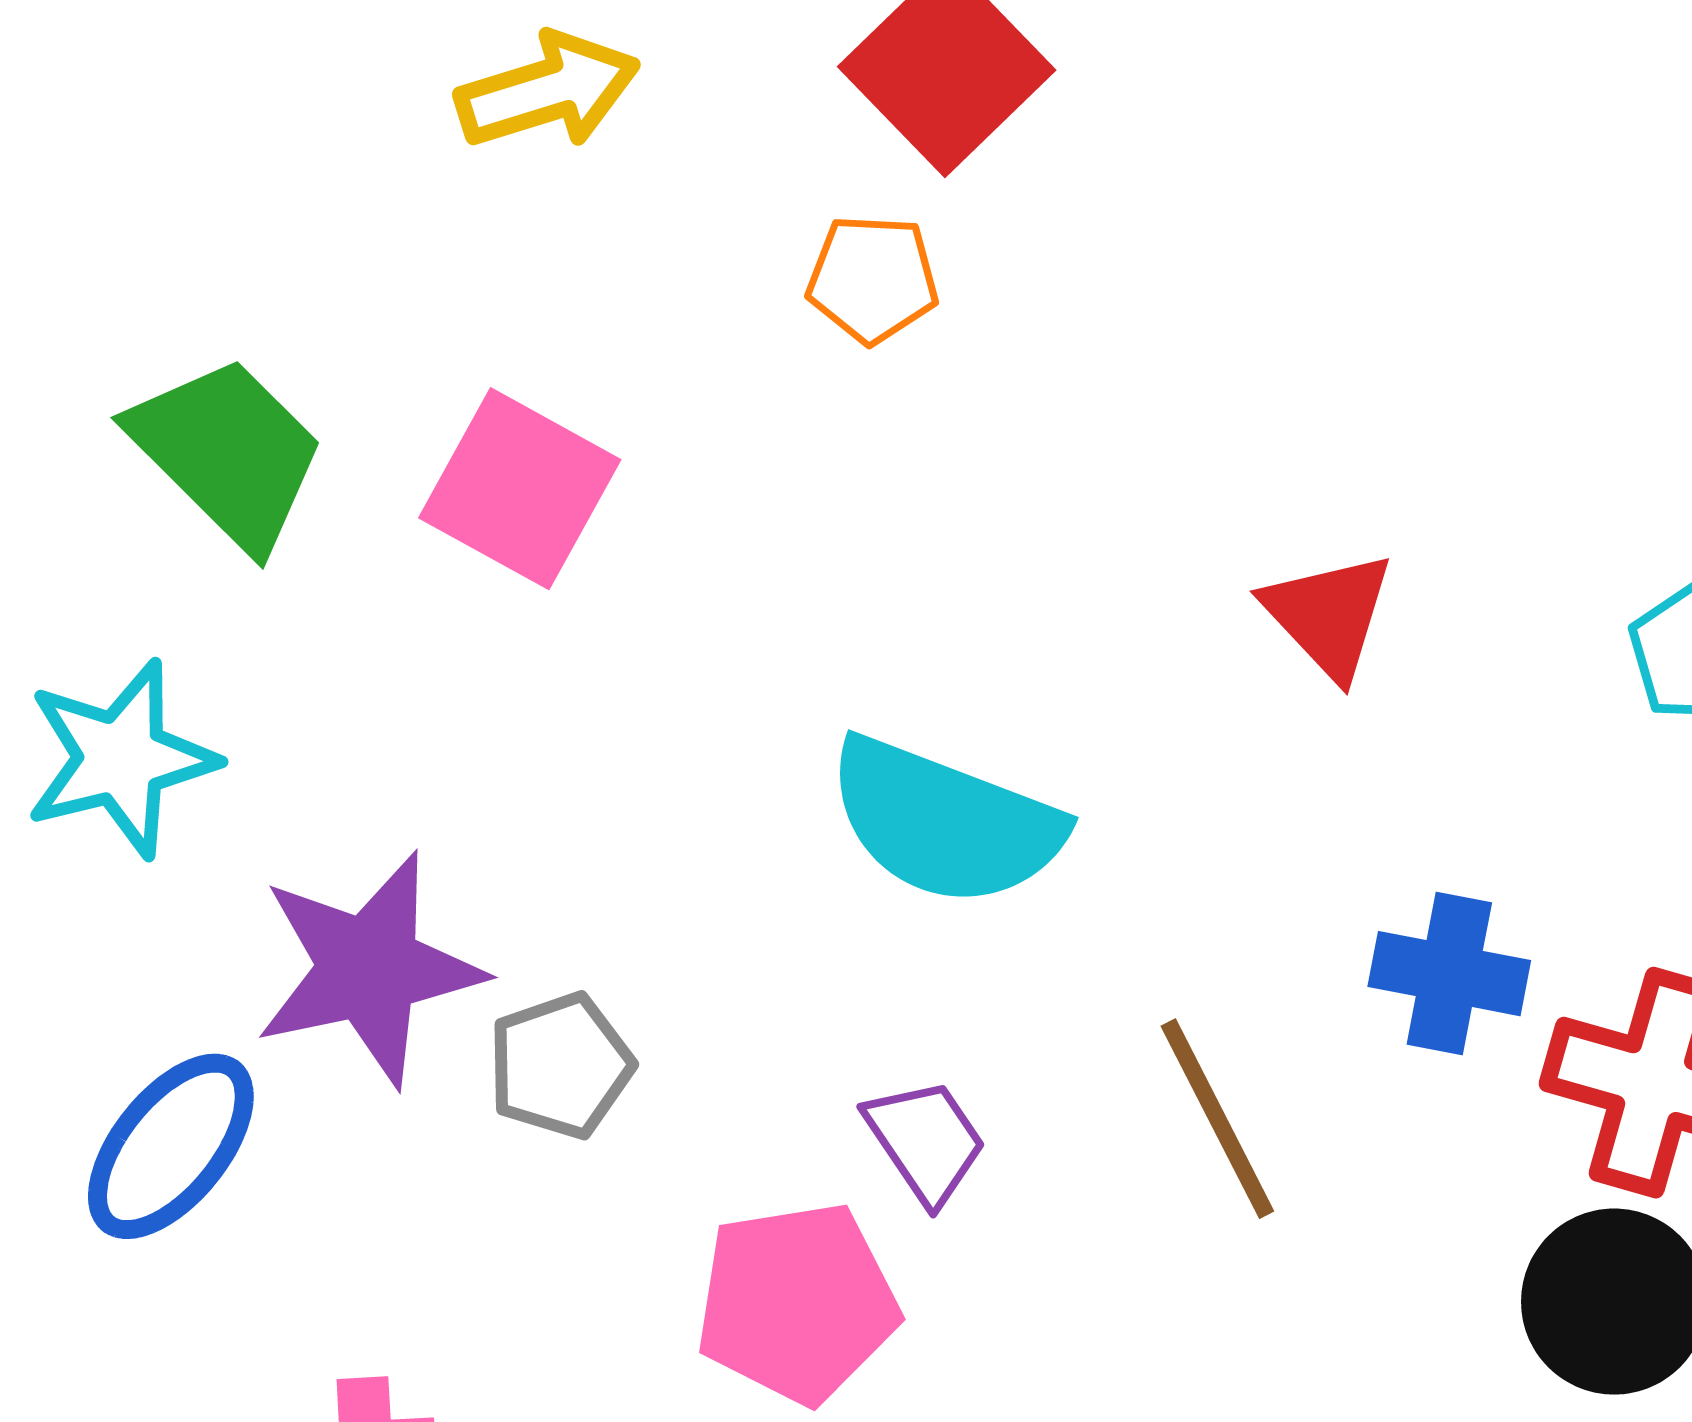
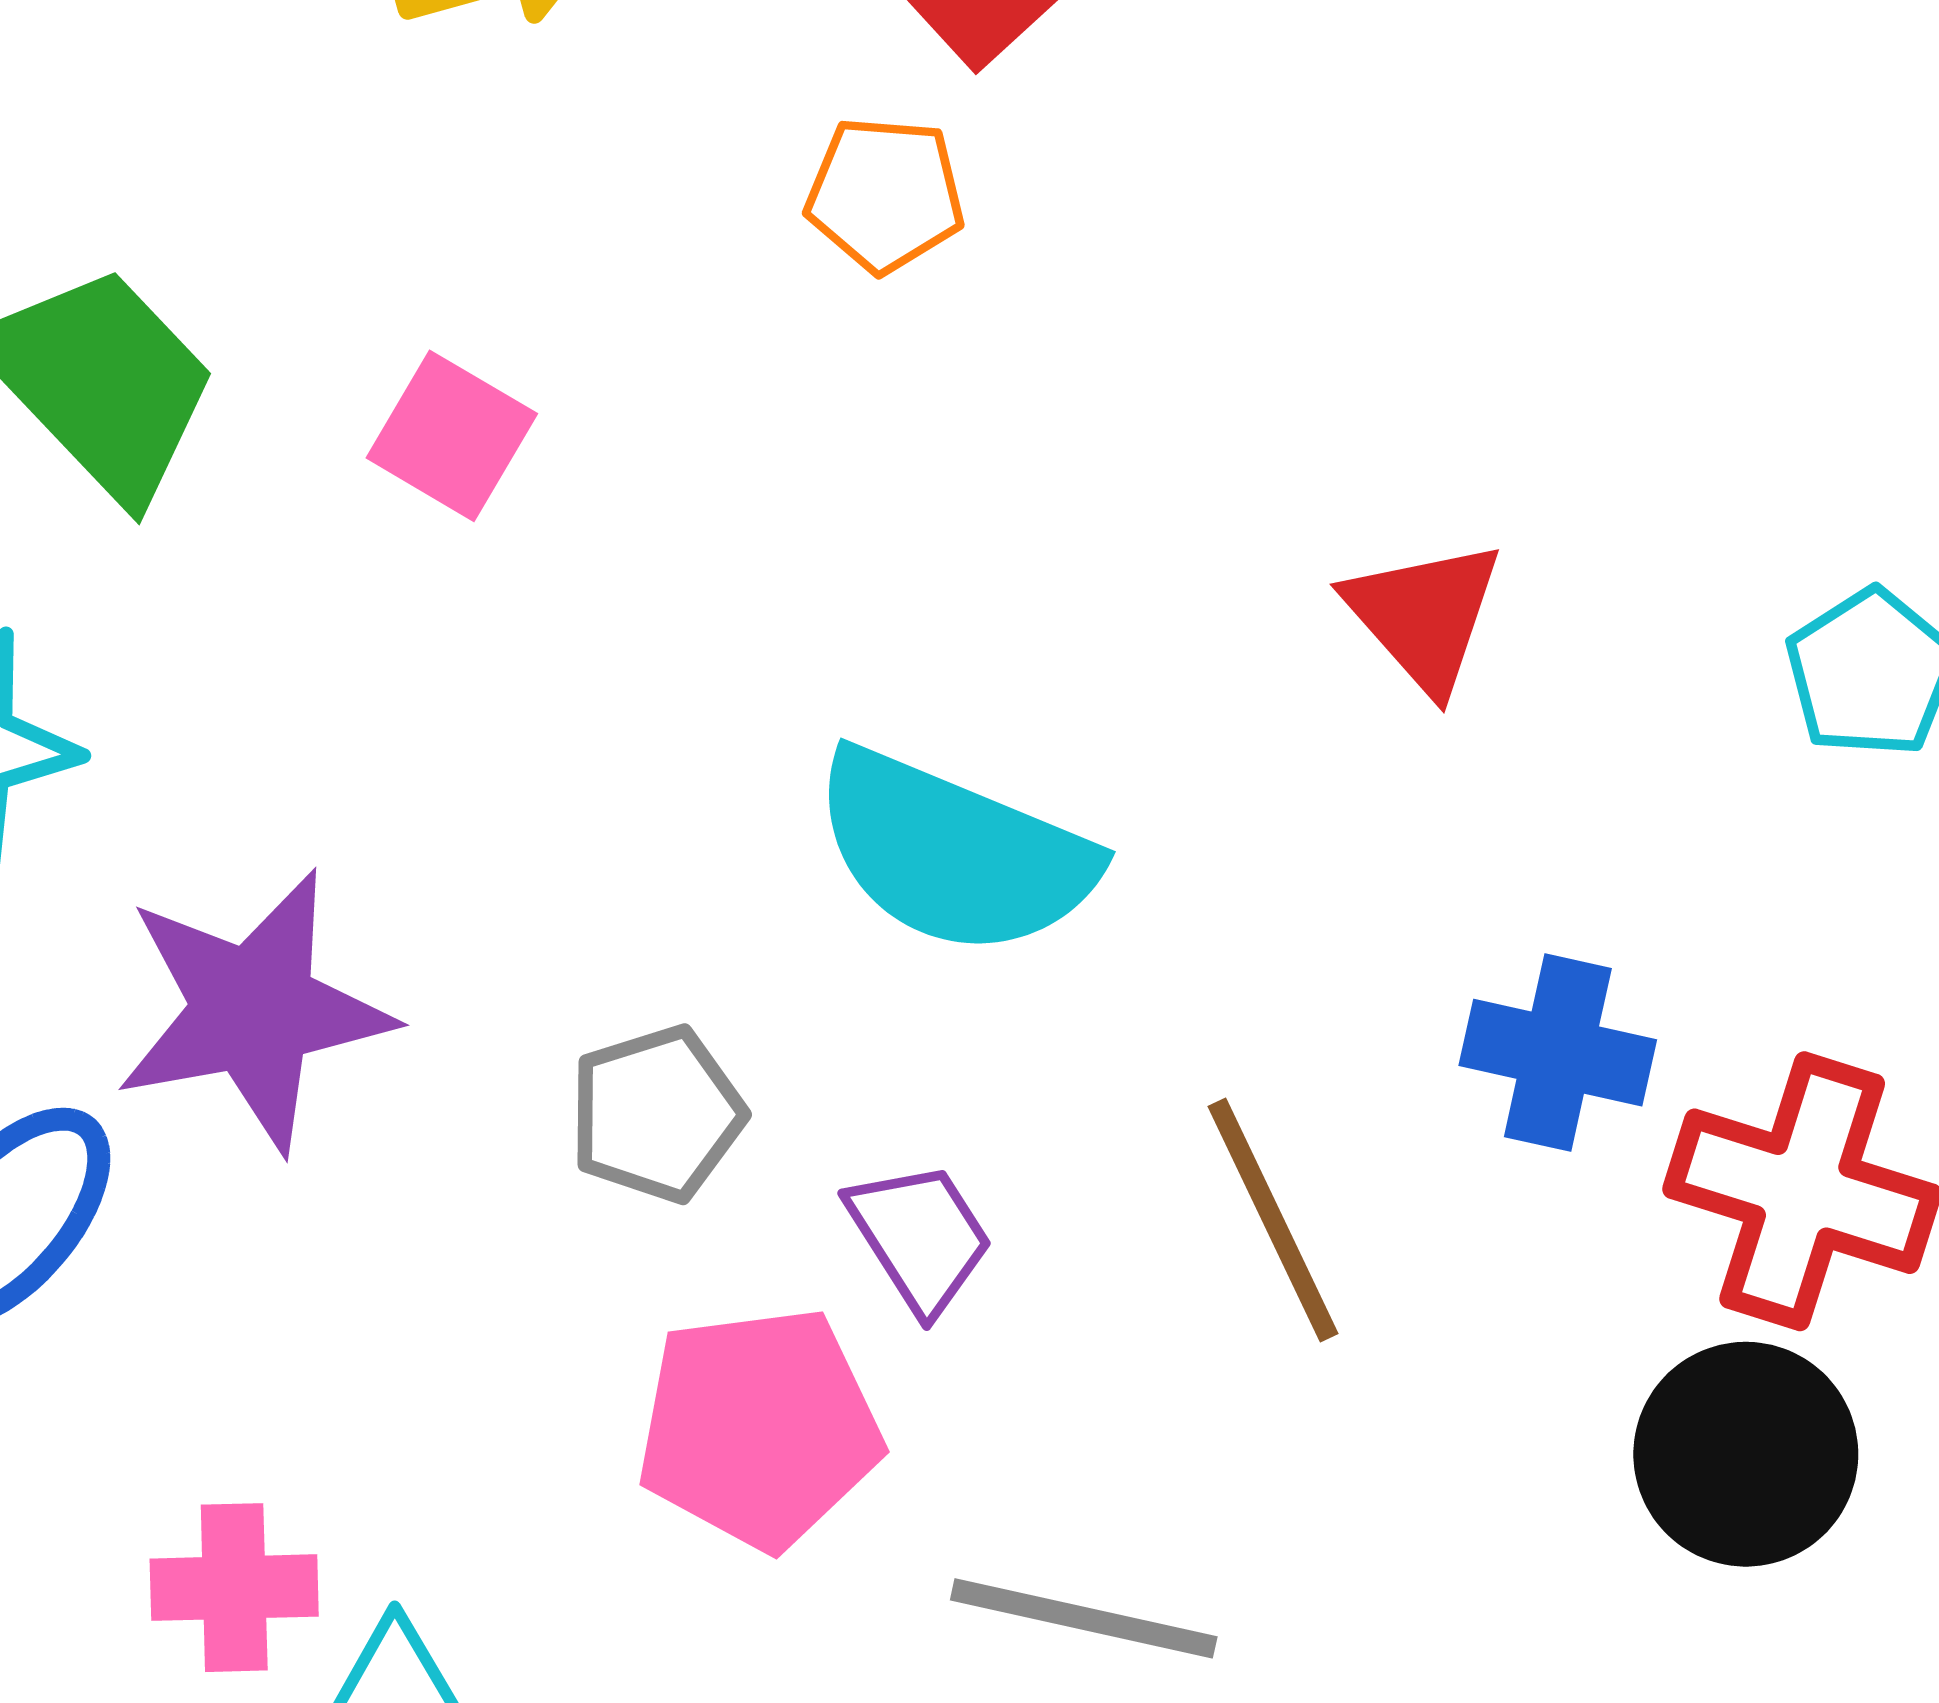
pink square: (520, 489) -> (452, 436), size x0.7
gray pentagon: (560, 1066) -> (657, 1114), moved

